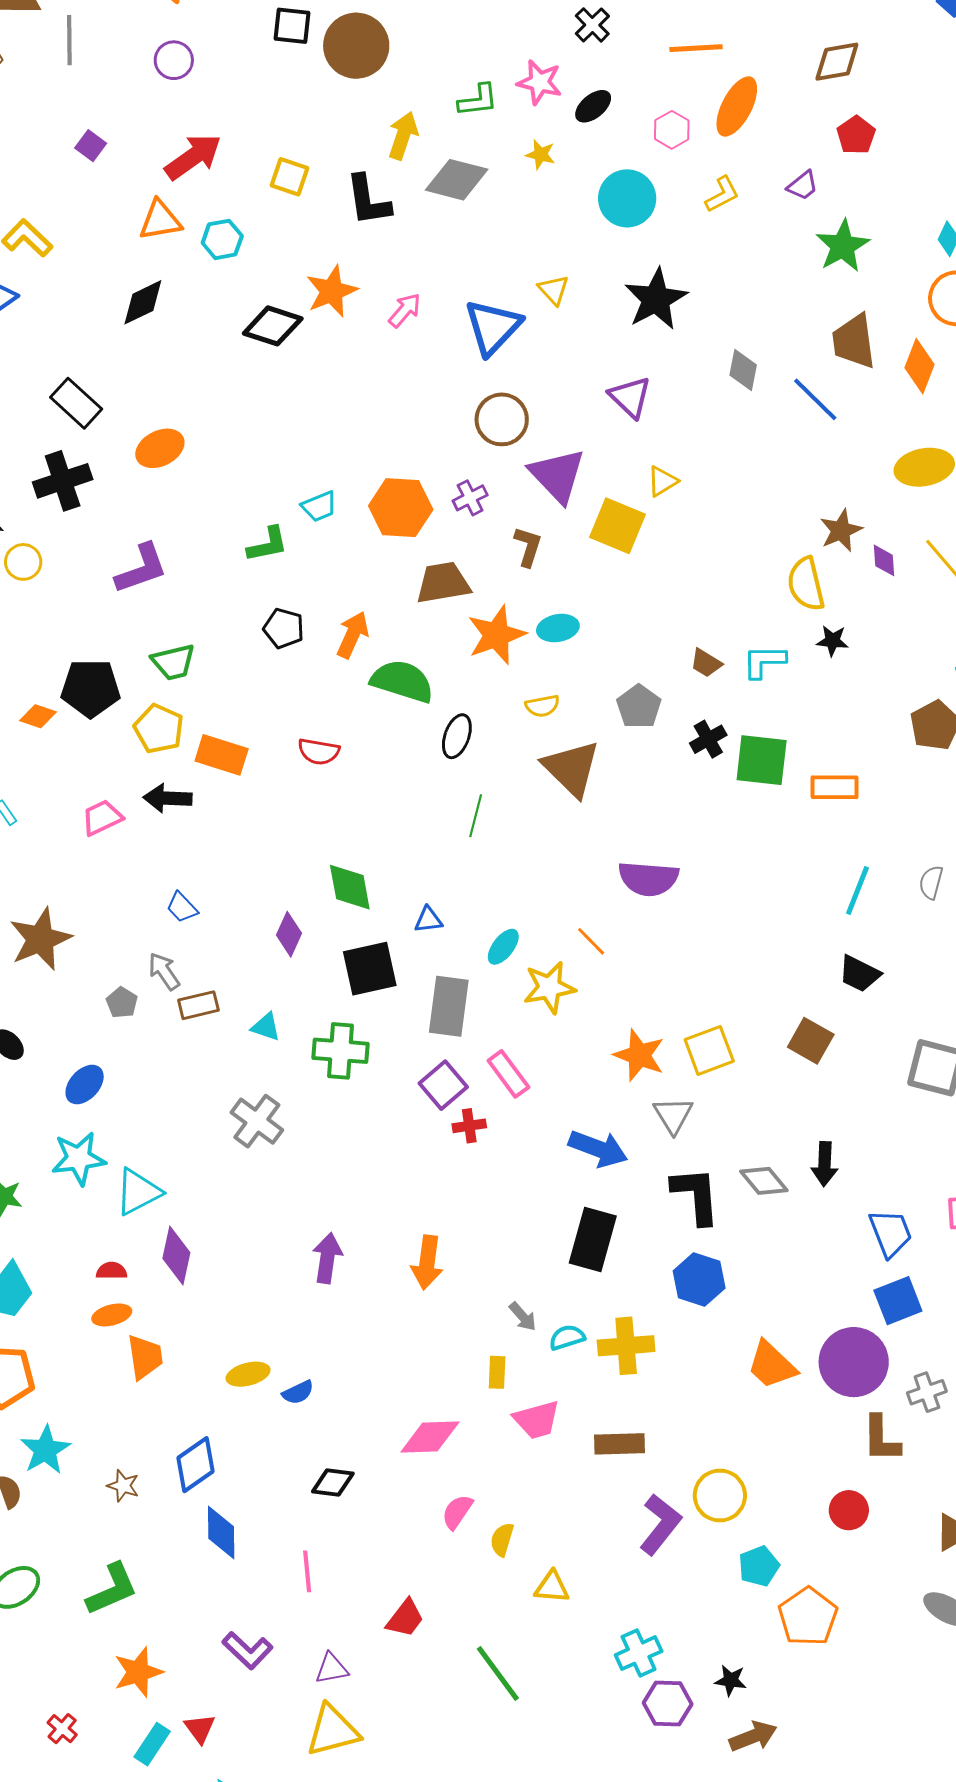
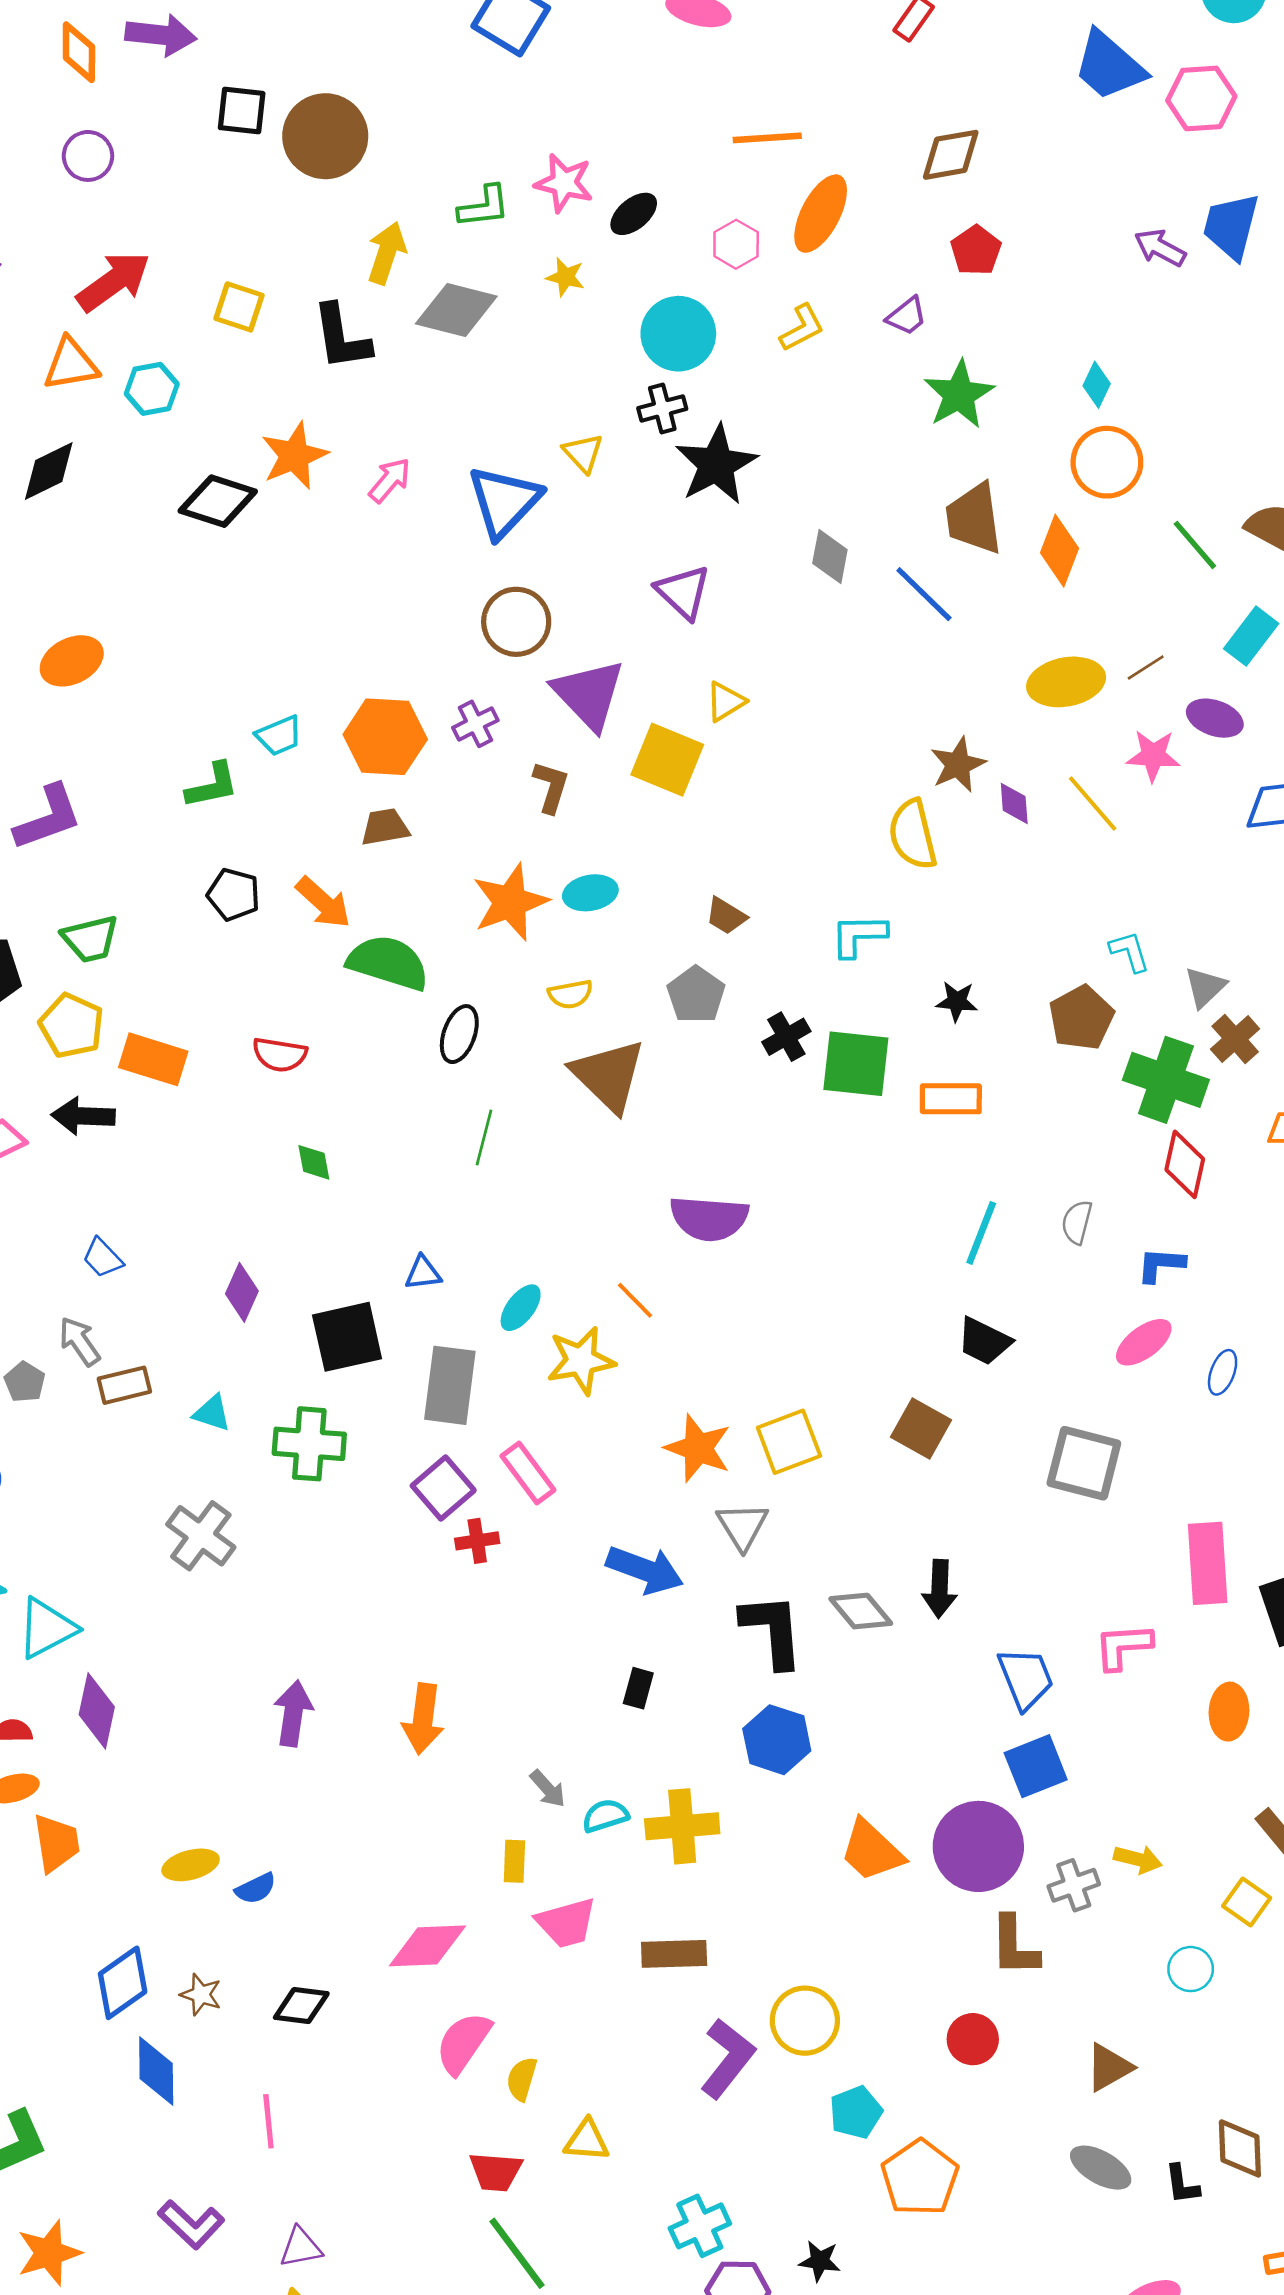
black cross: (592, 25) -> (662, 408), moved, turned 30
brown trapezoid: (443, 583) -> (385, 827), moved, size x0.7
orange arrow: (353, 635) -> (323, 903), turned 108
black star: (832, 641) -> (957, 1001), moved
brown trapezoid: (706, 663) -> (726, 916), moved
green diamond: (350, 887) -> (314, 1162), moved, size x0.6
black rectangle: (593, 1240) -> (638, 1688), size x0.5
brown star: (123, 1486) -> (201, 1995), moved
pink semicircle: (457, 1512) -> (463, 2043), size x1.4
red trapezoid: (405, 1618) -> (496, 2172), moved, turned 57

